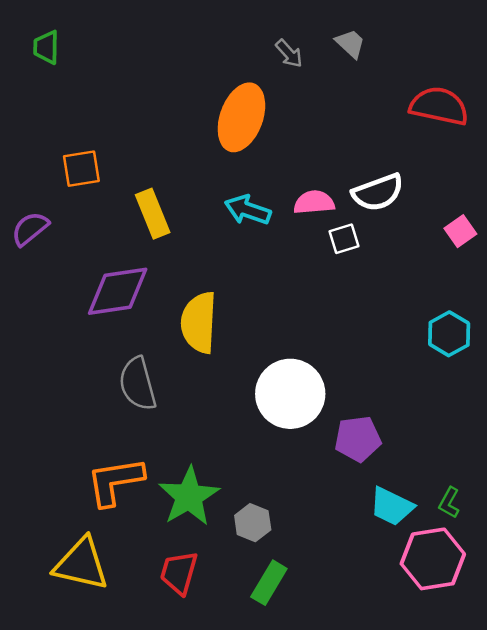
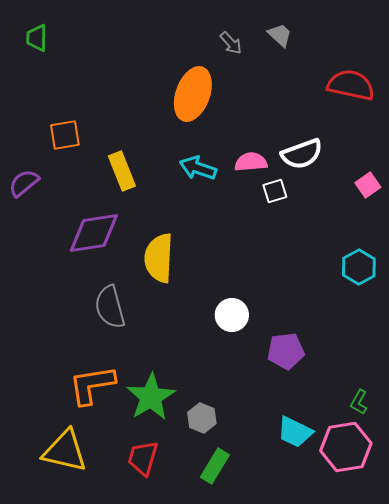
white circle: (290, 394) -> (232, 315), size x0.6
cyan trapezoid: (392, 506) -> (295, 432), moved

